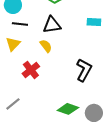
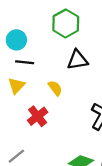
black triangle: (52, 25) -> (77, 60), moved

